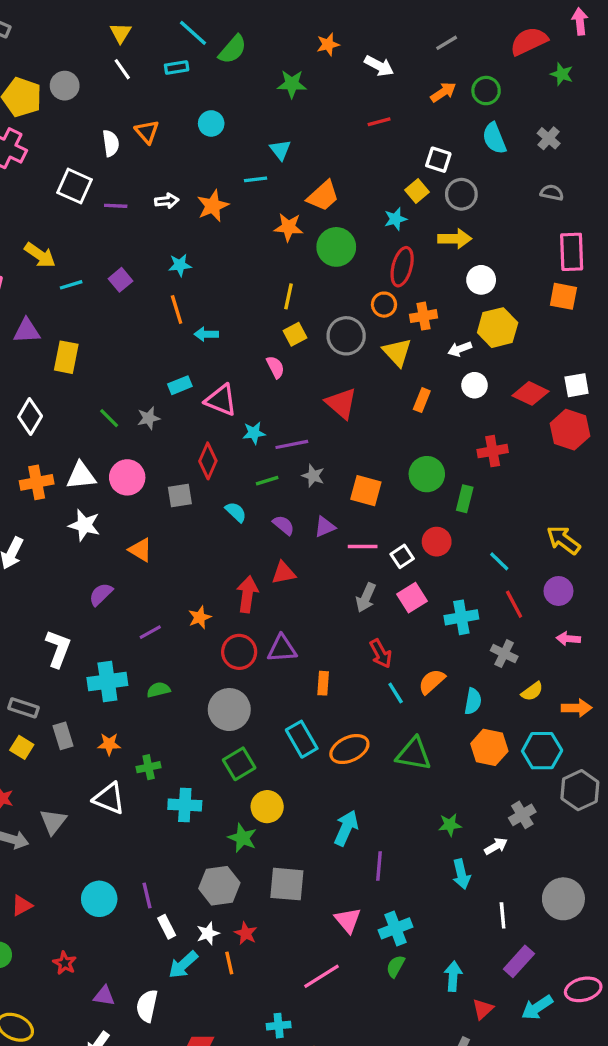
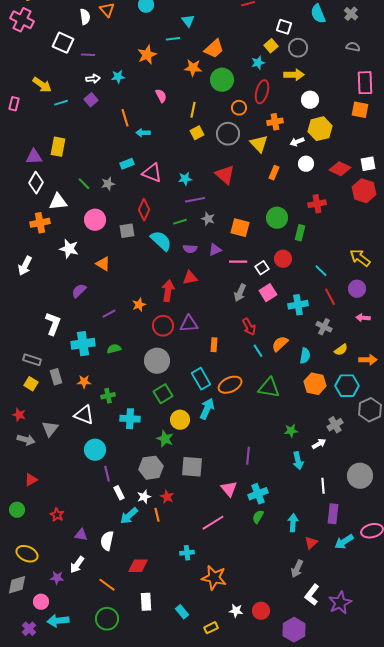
white arrow: (167, 201) -> (93, 79), moved
cyan star: (180, 265) -> (118, 77), moved
orange circle: (384, 305) -> (239, 108), moved
purple triangle: (27, 331) -> (34, 157), moved
pink semicircle: (275, 367) -> (161, 96), moved
cyan star: (254, 433) -> (185, 179), moved
white triangle: (81, 476) -> (58, 202), moved
cyan semicircle: (236, 512) -> (161, 241), size x1.6
purple semicircle: (284, 525) -> (190, 249), turned 144
cyan arrow: (346, 828) -> (207, 409), moved
cyan circle: (99, 899) -> (95, 450), moved
purple rectangle: (519, 961) -> (333, 514), turned -36

